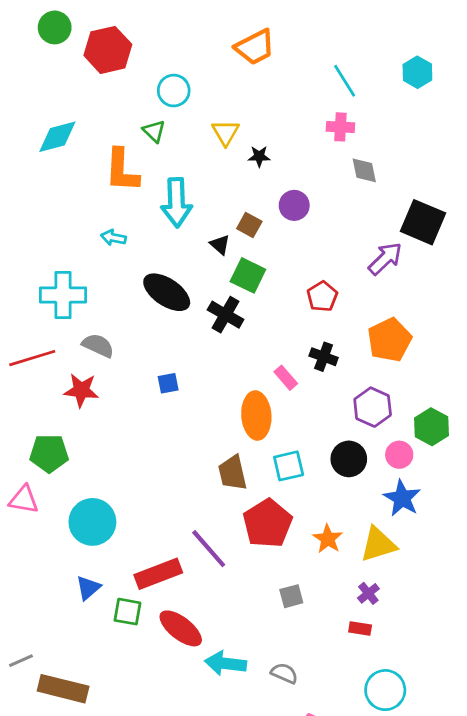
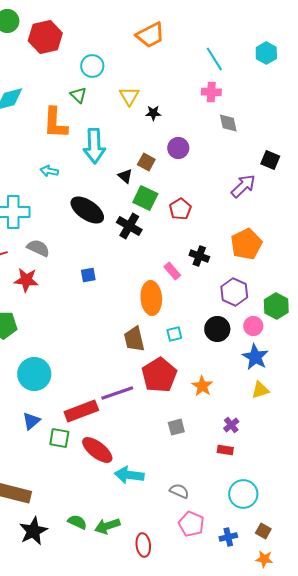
black square: (423, 222) -> (270, 160), size x0.6
red pentagon: (322, 296) -> (180, 209), moved
cyan square: (289, 466) -> (174, 334), size x0.7
yellow triangle: (378, 544) -> (260, 390), moved, size x0.7
purple line: (209, 549) -> (117, 393), turned -68
gray semicircle: (284, 673) -> (179, 491), moved

